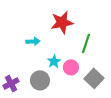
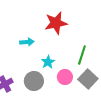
green line: (86, 43) -> (82, 55), moved
pink circle: (71, 67) -> (65, 77), moved

